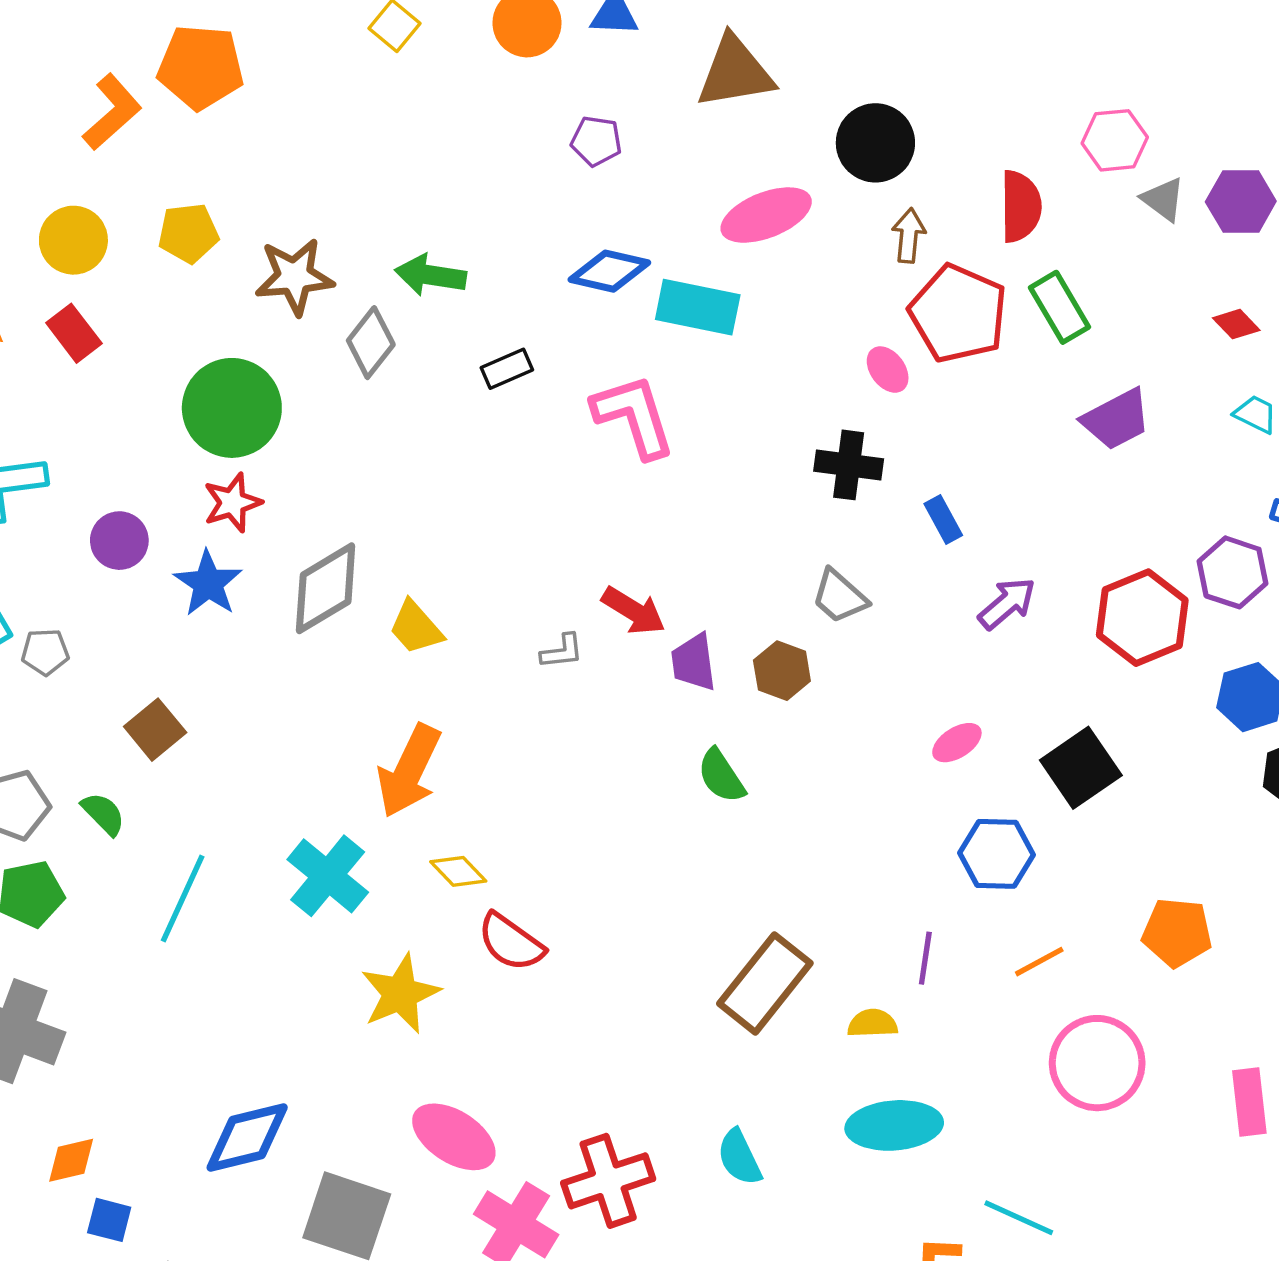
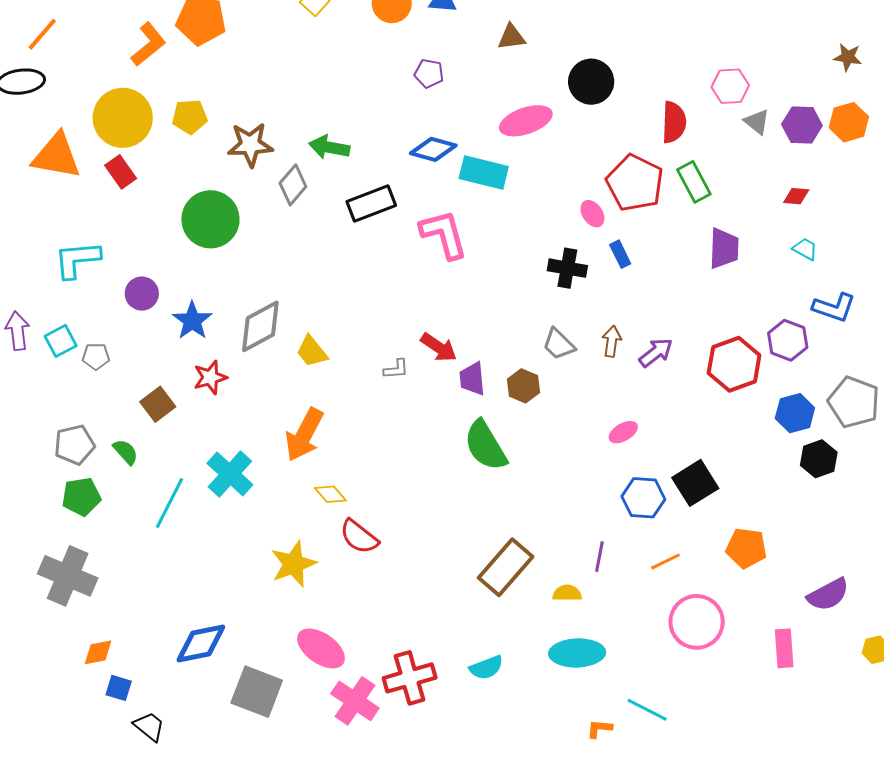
brown triangle: (735, 72) -> (511, 37), size x0.6
brown arrow: (909, 236) -> (612, 341), moved
yellow circle: (73, 240) -> (123, 118), size x1.5
red diamond: (1236, 324) -> (796, 196), turned -44
black rectangle: (507, 369) -> (371, 203), size x1.6
purple trapezoid: (1116, 419) -> (724, 248), turned -63
red star: (232, 503) -> (210, 377), moved
blue rectangle: (943, 519) -> (620, 254), moved
black square: (1081, 768) -> (695, 483), moved
green semicircle: (721, 776) -> (485, 446), size x1.6
cyan cross: (328, 876) -> (230, 474), moved
cyan semicircle: (739, 1157) -> (486, 668), turned -88

